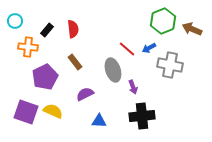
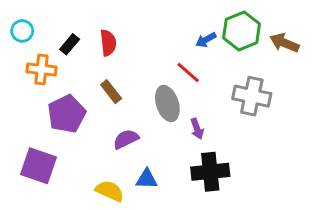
blue arrow: (149, 48) -> (206, 40), moved
yellow semicircle: (53, 111) -> (110, 191), moved

